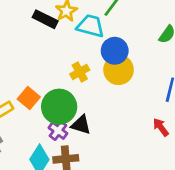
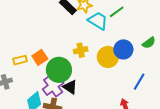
blue circle: (115, 51) -> (123, 49), moved
purple cross: (58, 131) -> (53, 86), size x1.5

